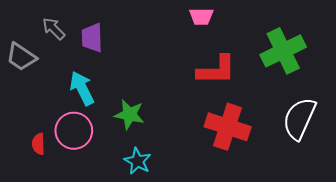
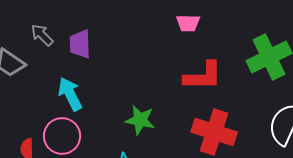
green star: (129, 115) -> (140, 120), moved

